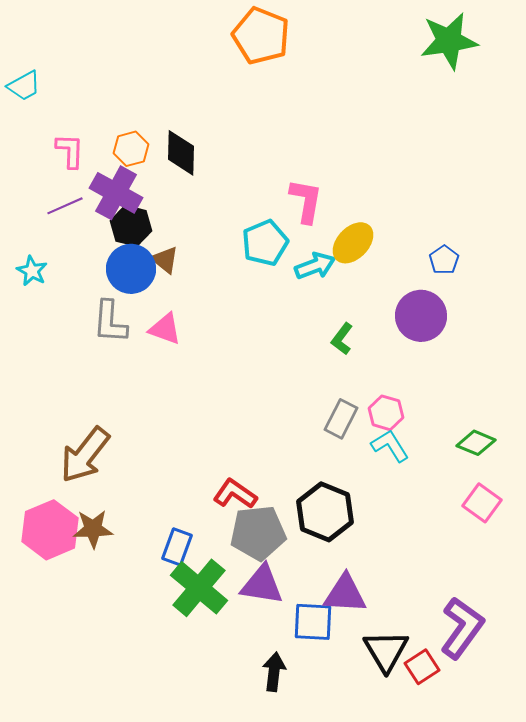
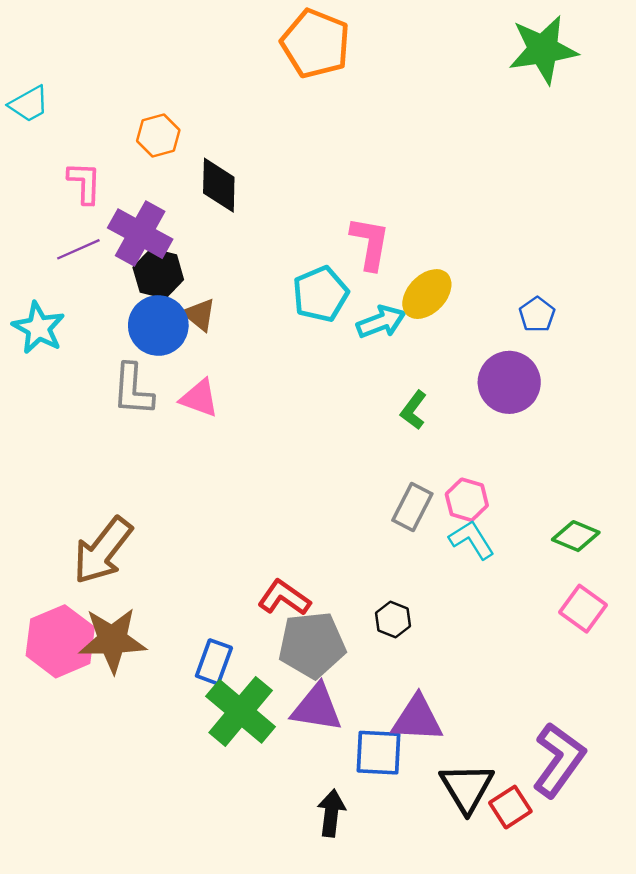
orange hexagon: (131, 149) -> (158, 136), moved
cyan star: (32, 271) -> (38, 328), size x1.4
black hexagon: (325, 512) -> (393, 620), size x0.5
brown star: (93, 529) -> (112, 640), size x1.4

